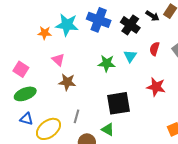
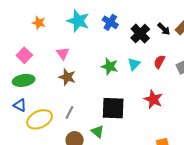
blue cross: (99, 20) -> (110, 22), size x0.7
orange star: (45, 33) -> (39, 23), moved

